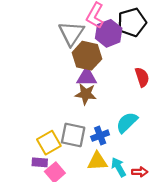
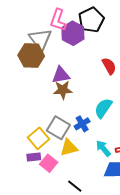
brown hexagon: (87, 56) -> (31, 56), moved
gray square: (73, 135) -> (58, 128), turned 30
yellow triangle: (97, 161) -> (69, 148), moved

